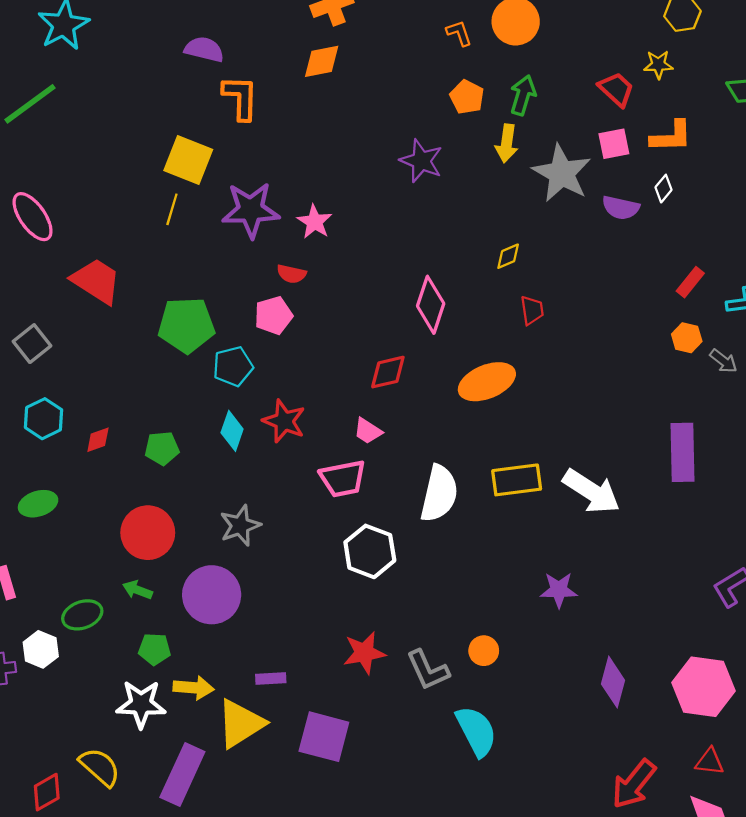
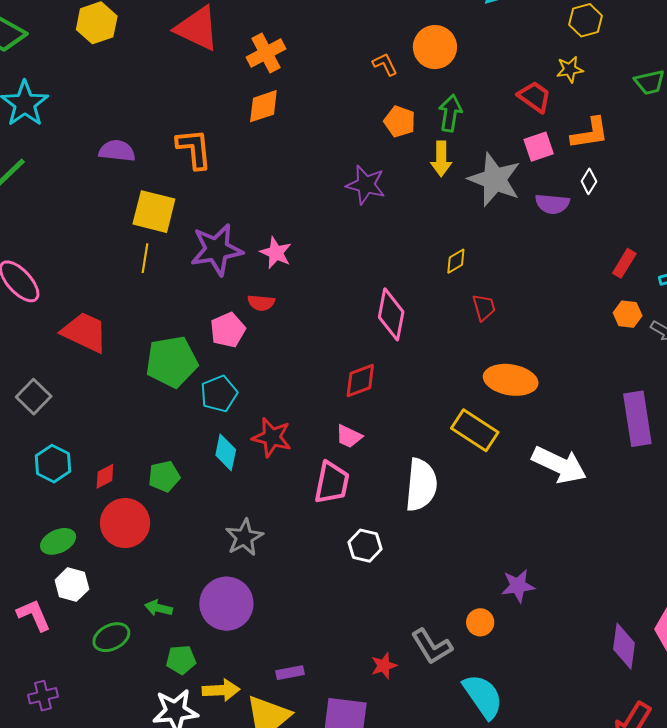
purple semicircle: (204, 49) -> (117, 151), moved
pink pentagon: (273, 315) -> (228, 330), moved
orange ellipse: (487, 382) -> (511, 380), moved, turned 39
pink trapezoid: (343, 479) -> (332, 483), turned -60
yellow rectangle: (517, 480) -> (475, 430), moved, turned 48
red circle: (148, 533) -> (125, 523), moved
white hexagon: (370, 551) -> (365, 546), size x0.7
purple star: (559, 590) -> (518, 586), moved
white hexagon: (41, 649) -> (72, 585), moved
red star: (364, 653) -> (384, 666), moved, size x0.7
purple diamond: (613, 682) -> (624, 646), moved

